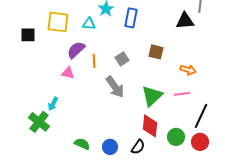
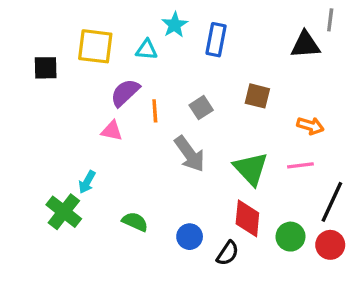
green triangle: (152, 96) -> (251, 169), turned -30
green semicircle: (82, 144) -> (135, 222), moved
blue circle: (110, 147) -> (190, 237), moved

